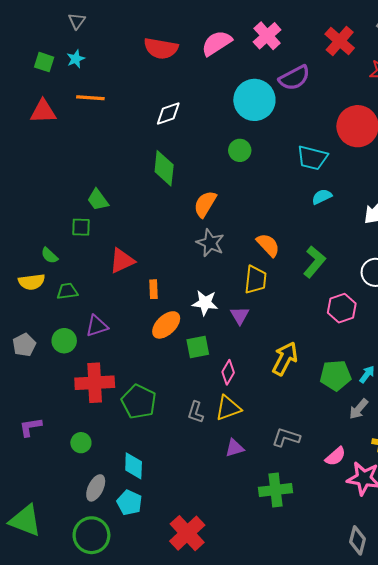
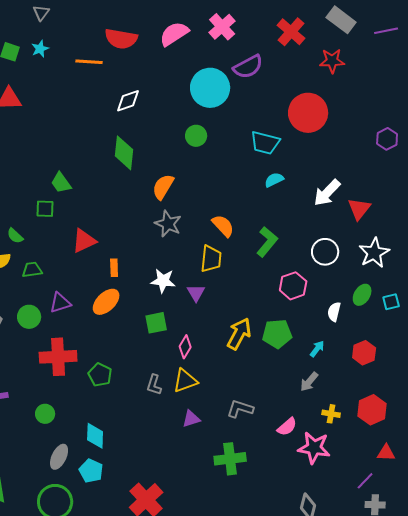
orange line: (90, 98) -> (89, 62), moved
orange ellipse: (166, 325) -> (106, 302), moved
green pentagon: (335, 375) -> (277, 334), moved
green pentagon: (139, 402) -> (100, 375), size x0.7

